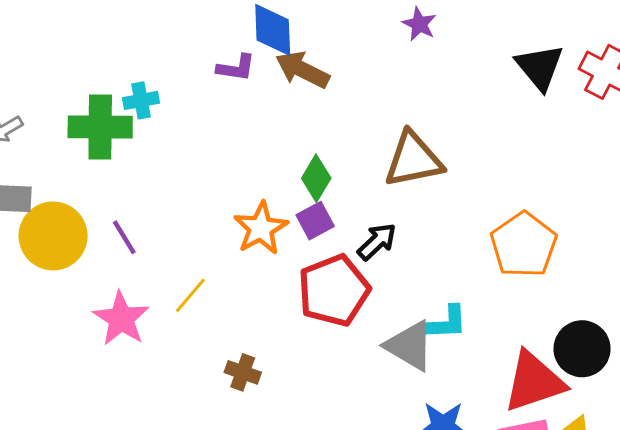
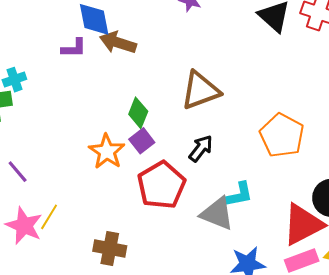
black arrow: (377, 242) -> (201, 148), moved
yellow line: (190, 295) -> (49, 217), moved
brown cross: (243, 372) -> (110, 249), size x1.4

